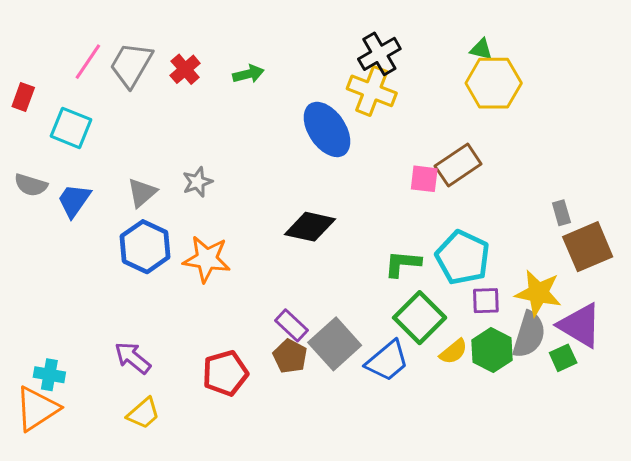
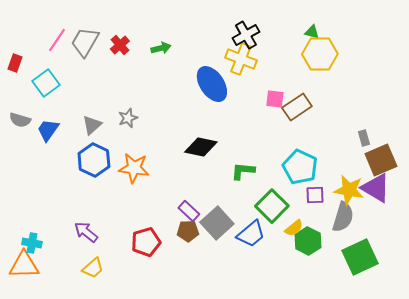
cyan square: (71, 128) -> (46, 83), turned 32
pink square: (424, 179) -> (275, 99), moved
green L-shape: (403, 264) -> (243, 171), moved
purple triangle: (580, 325) -> (376, 188), moved
green hexagon: (492, 350) -> (308, 241), moved
brown pentagon: (290, 356) -> (188, 231), turned -30
green square: (563, 358) -> (360, 257), moved, size x2.0
orange triangle: (37, 409) -> (24, 265), turned 32

